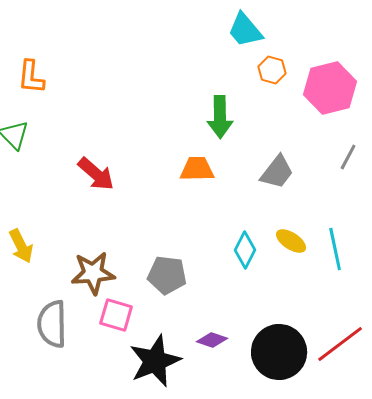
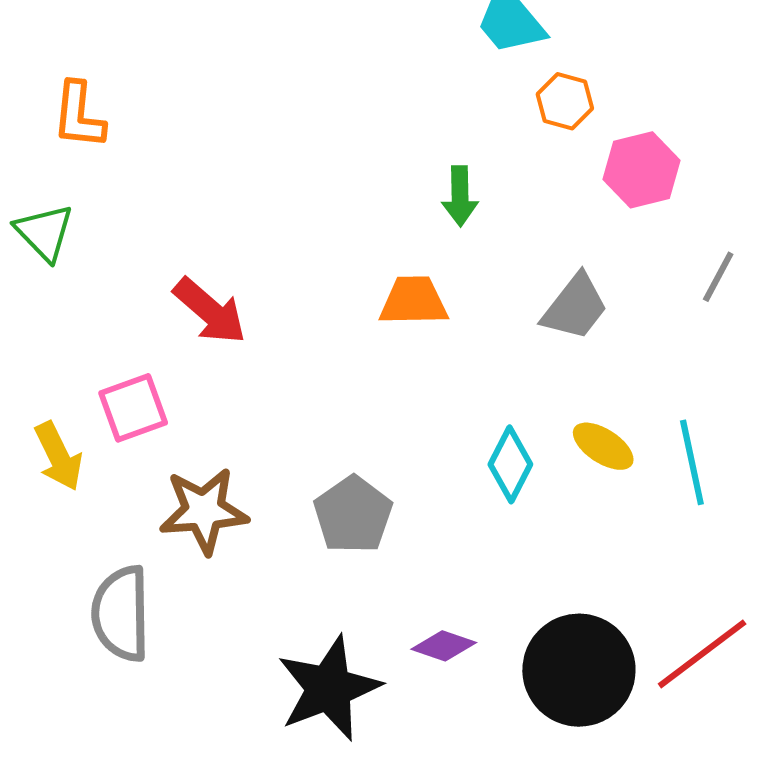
pink hexagon: (330, 88) -> (642, 170), moved, size x0.7
green arrow: (220, 117) -> (460, 196), size x0.7
gray pentagon: (167, 275) -> (353, 515), turned 30
pink square: (116, 315) -> (133, 408), moved, turned -36

